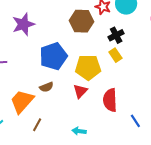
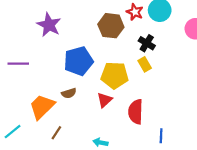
purple star: (23, 24) -> (49, 25), turned -30
black cross: (116, 35) -> (147, 43), turned -35
blue line: (135, 121) -> (161, 136), turned 32

